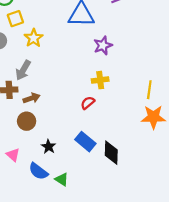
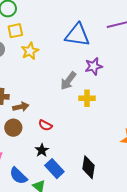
gray arrow: (23, 70) -> (68, 81), moved
red semicircle: (88, 103) -> (45, 125), moved, turned -120
blue rectangle: (85, 142) -> (54, 169), moved
black star: (49, 147) -> (42, 150), moved

